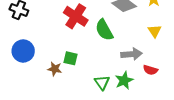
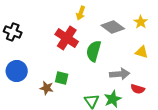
green semicircle: (104, 30) -> (94, 51), turned 45
yellow triangle: (155, 31) -> (142, 52), turned -40

